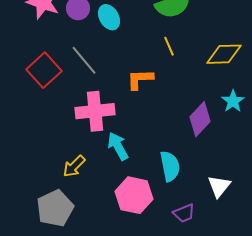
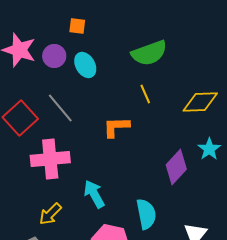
pink cross: (95, 111) -> (50, 159), moved

